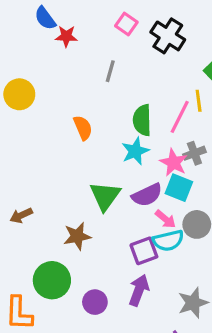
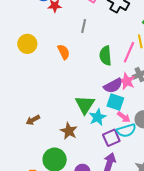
orange semicircle: (83, 128) -> (64, 52), moved
cyan star: (135, 151) -> (98, 117), moved
cyan square: (179, 188) -> (115, 102), moved
purple semicircle: (147, 195) -> (113, 86), moved
brown star: (77, 236) -> (69, 131), turned -30

